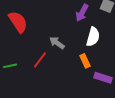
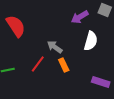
purple arrow: (82, 13) -> (80, 17), turned 30
orange rectangle: (85, 61) -> (64, 65), moved

